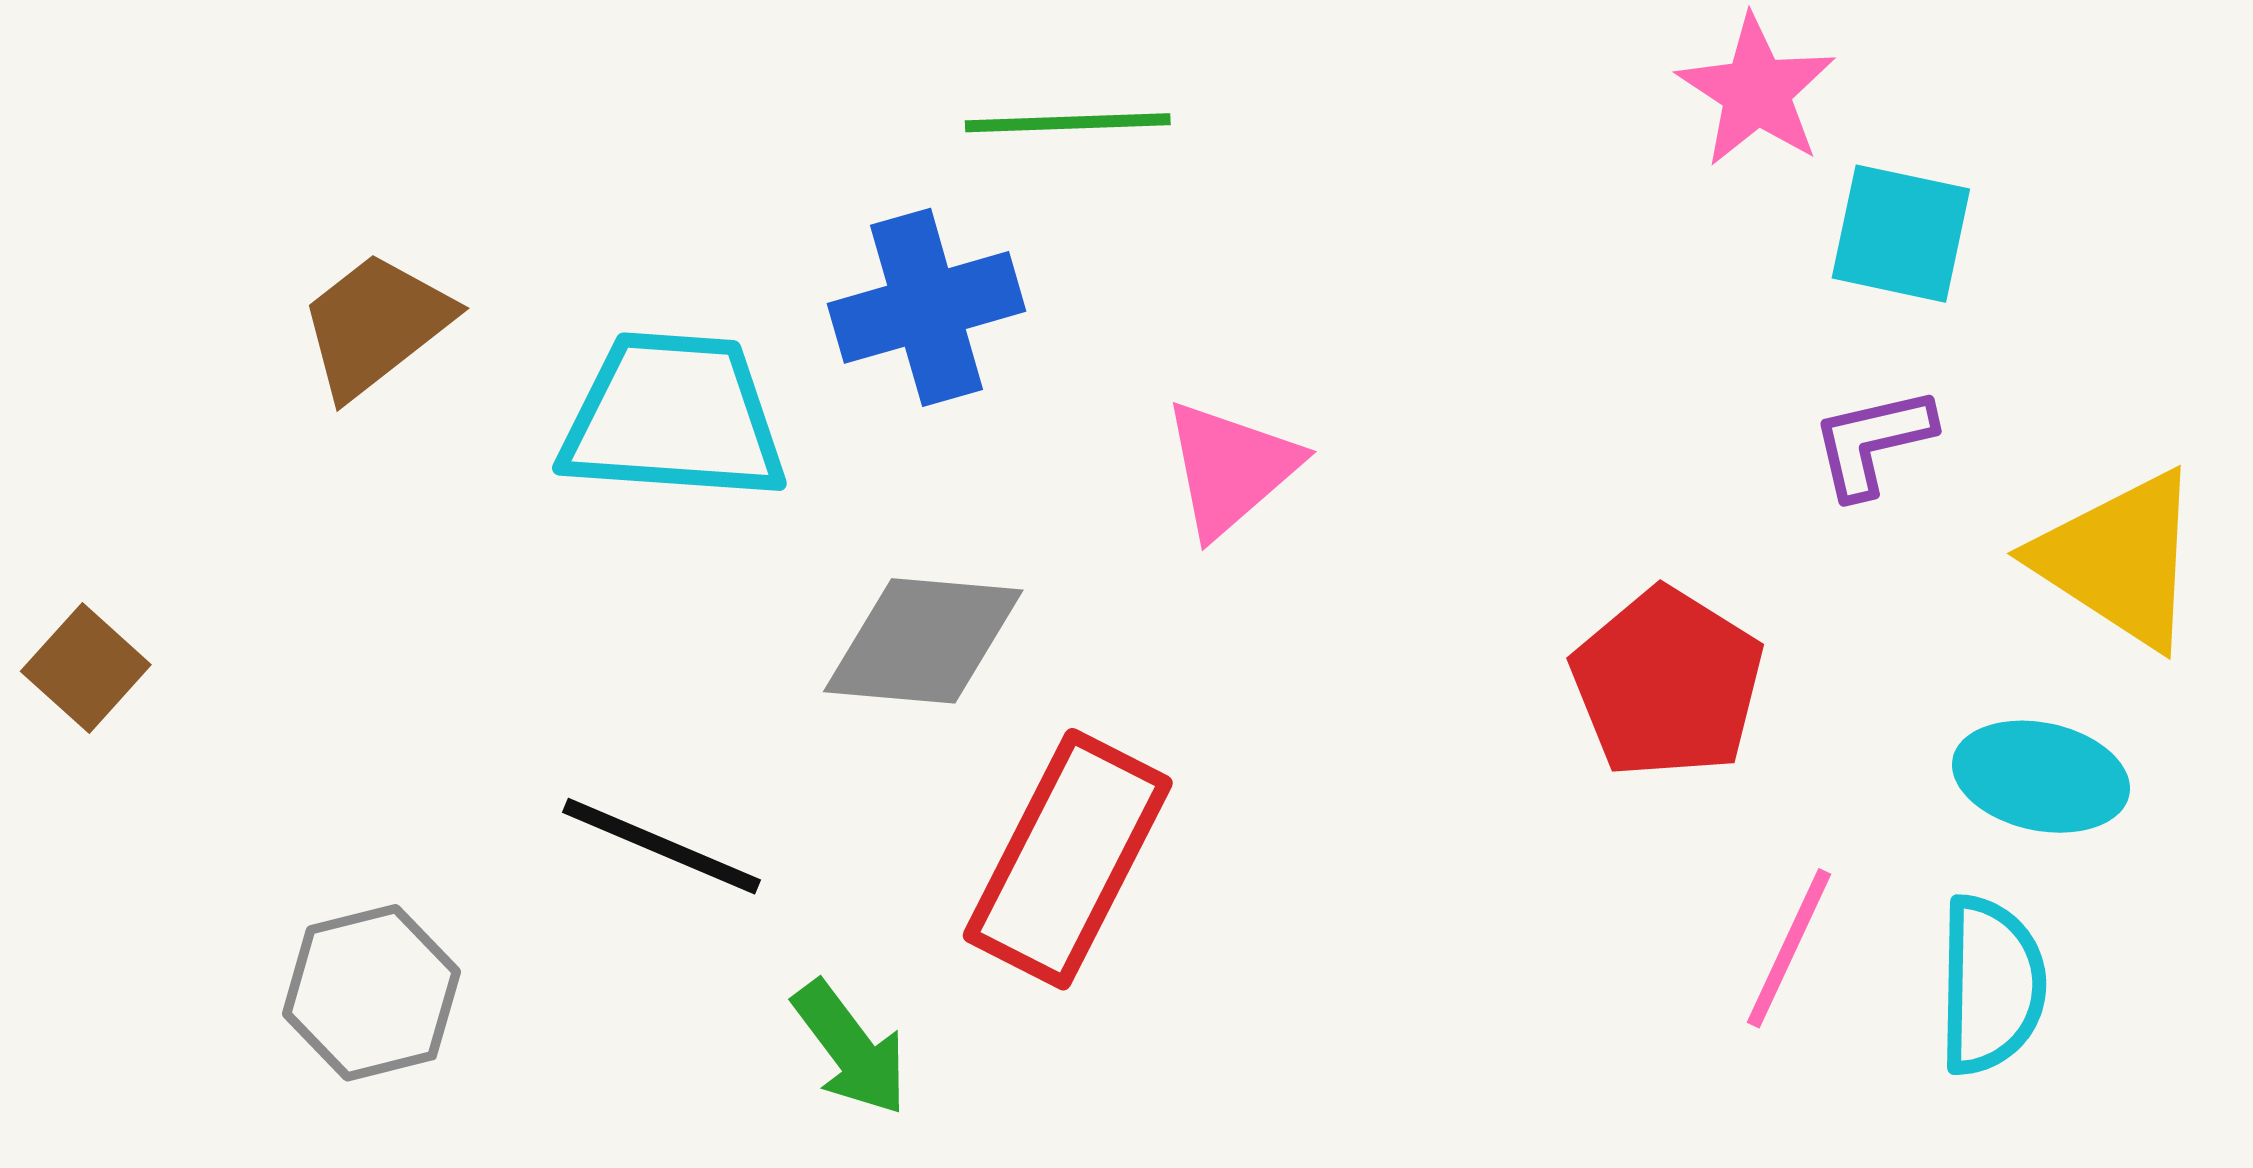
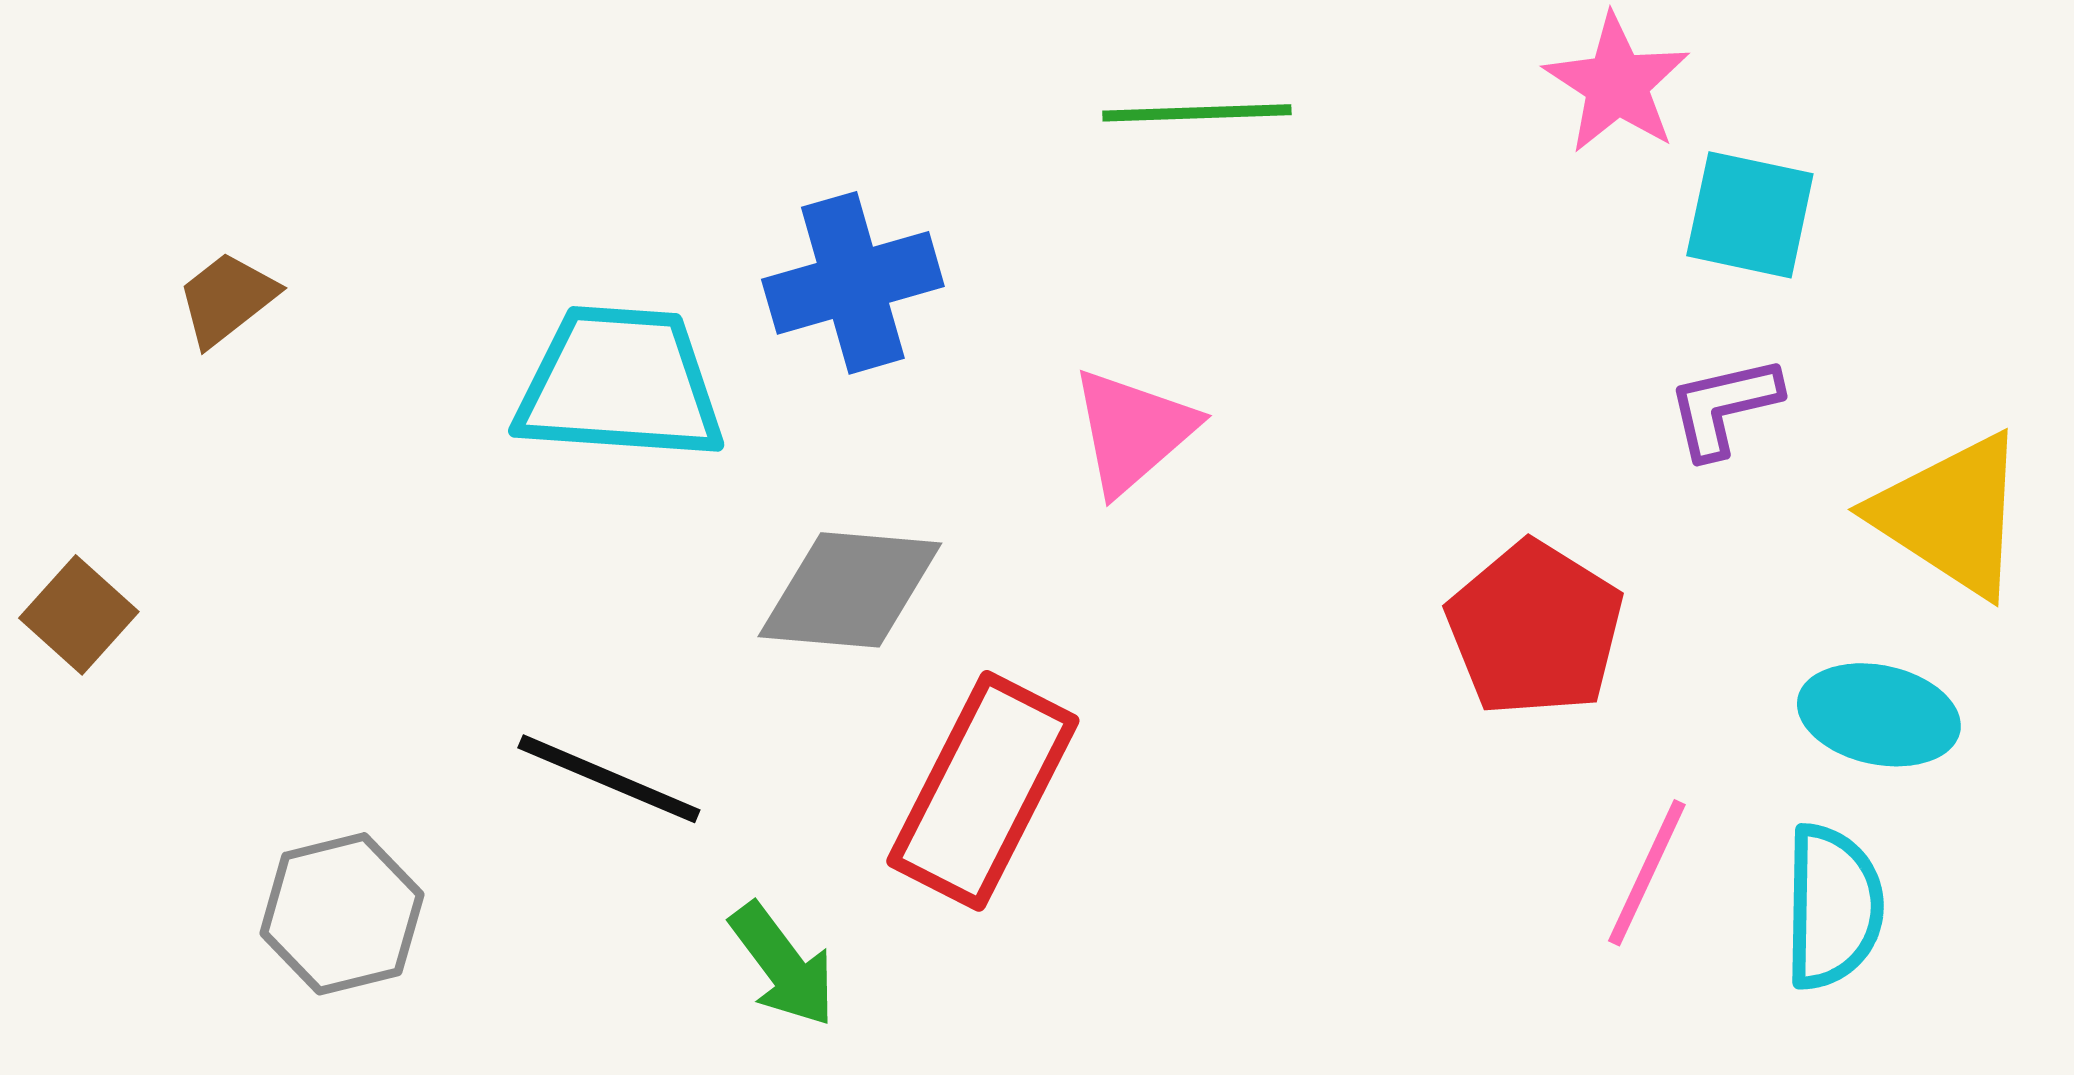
green line: (1068, 123) -> (1197, 113), moved
brown trapezoid: (376, 325) -> (227, 299), moved, size x0.7

